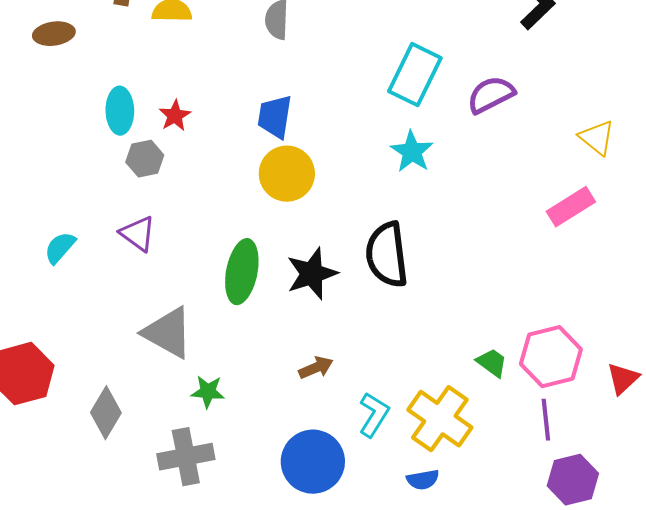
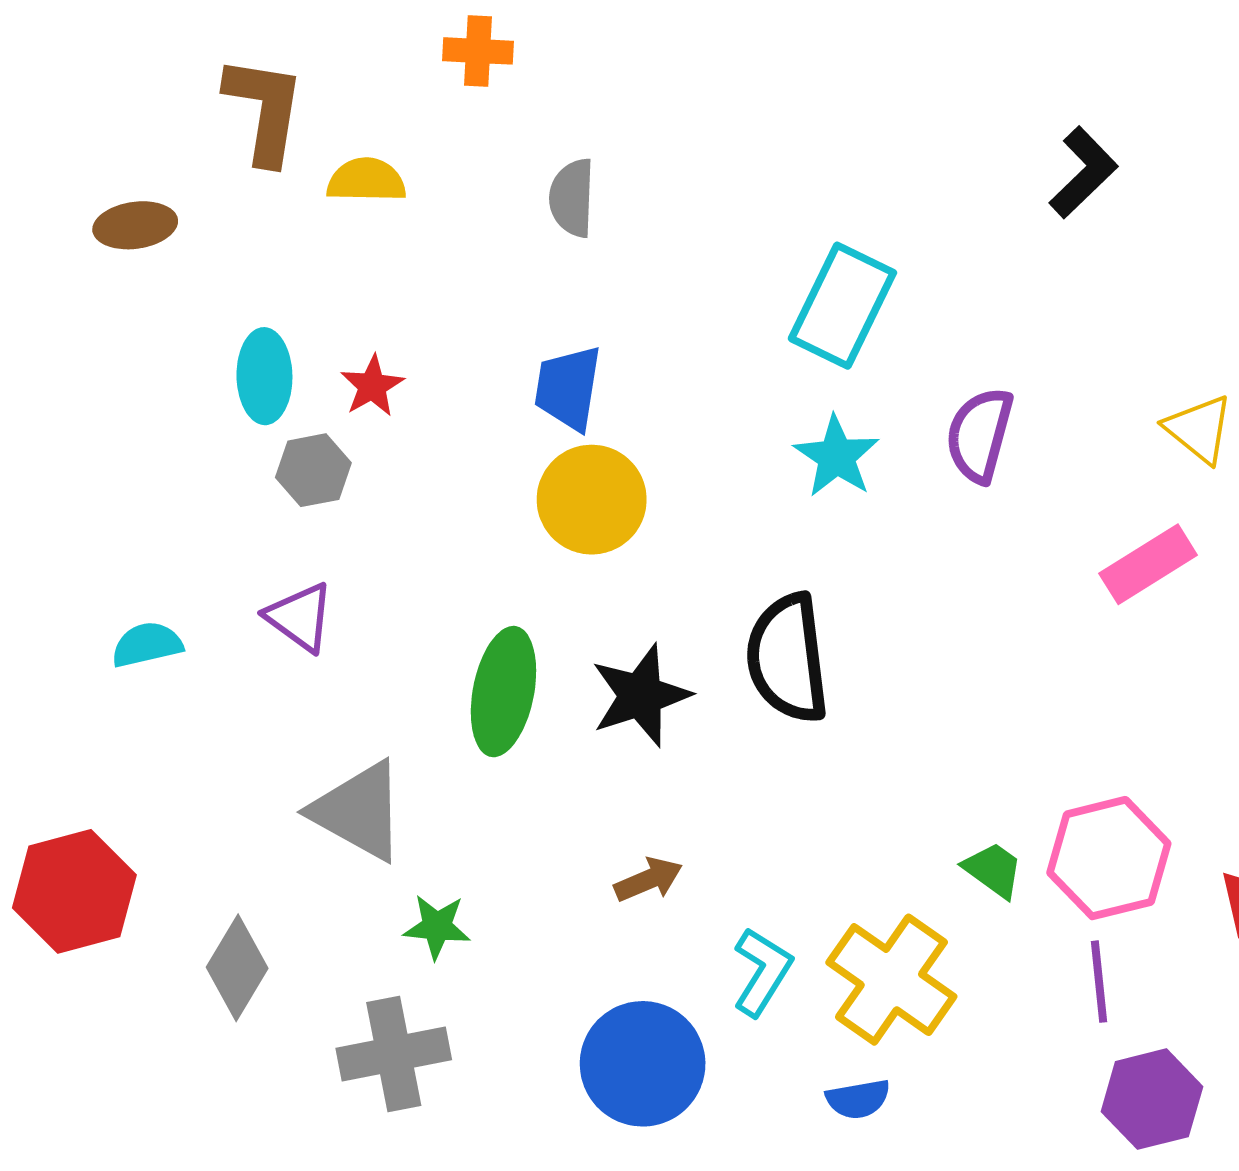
purple semicircle: (491, 95) -> (980, 435), moved, turned -48
cyan semicircle: (60, 248) -> (147, 645), turned 36

